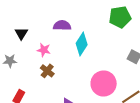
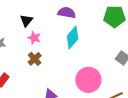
purple semicircle: (62, 25) -> (67, 13), moved
black triangle: (21, 33) -> (26, 21), moved

